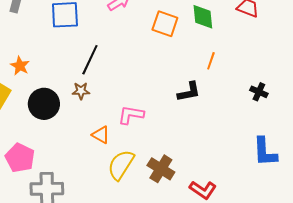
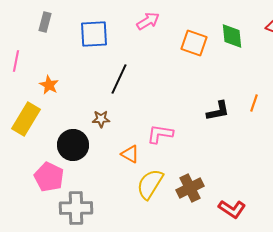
orange line: (211, 61) -> (254, 103), moved
brown star: (81, 91) -> (101, 119), moved
black circle: (44, 104) -> (73, 145), moved
brown cross: (161, 169) -> (190, 188), turned 32

